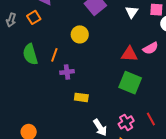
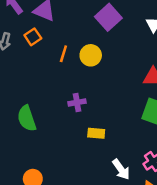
green semicircle: (30, 54) -> (27, 118), moved
orange line: (54, 55) -> (63, 54), moved

